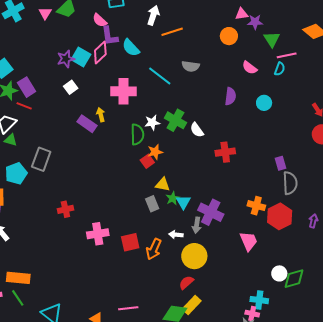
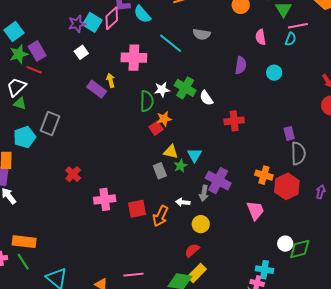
pink semicircle: (250, 68) -> (261, 37), turned 42
cyan triangle: (183, 202) -> (195, 155), moved
red cross: (65, 209) -> (73, 174), turned -35
yellow circle: (194, 256) -> (201, 224), size x0.7

